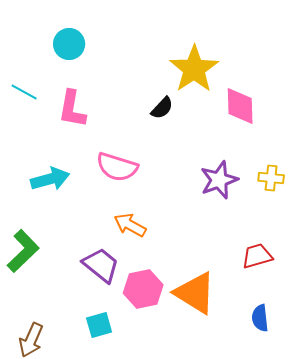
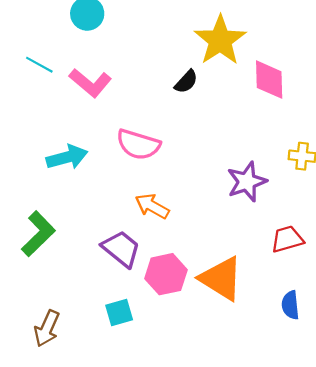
pink L-shape: (72, 109) -> (90, 83), turned -60
purple star: (219, 180) -> (247, 182), moved

